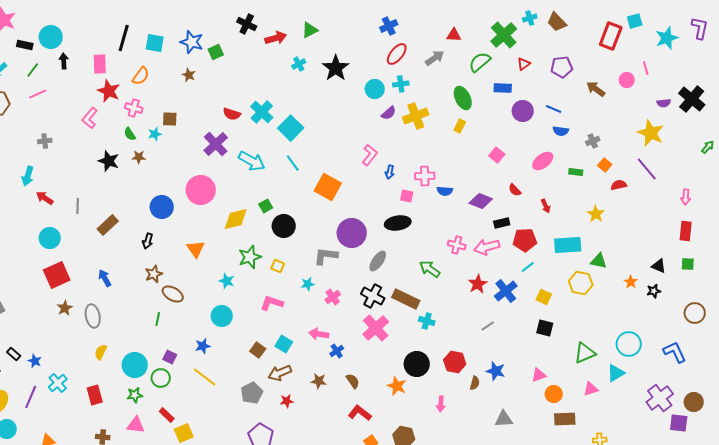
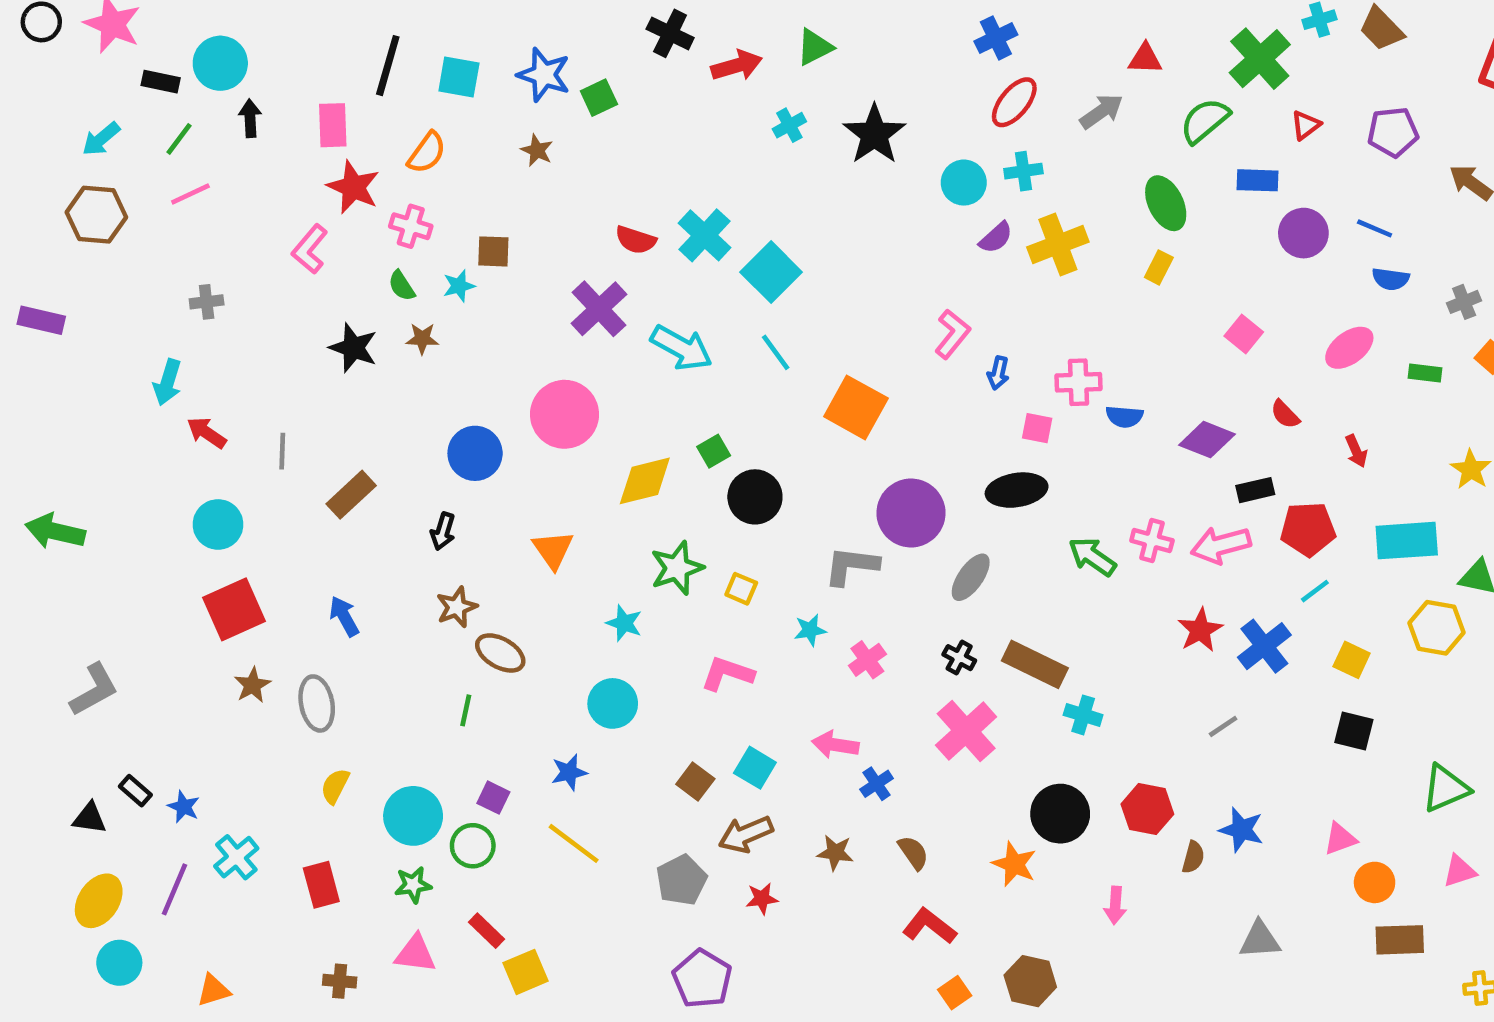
green arrow: (430, 269) -> (1092, 557), moved
black cross: (373, 296) -> (959, 658), size x0.6

